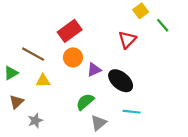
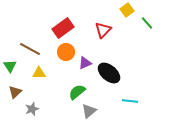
red triangle: (127, 40) -> (103, 30), moved
green triangle: (11, 73) -> (10, 66), turned -32
cyan line: (132, 112) -> (130, 101), moved

